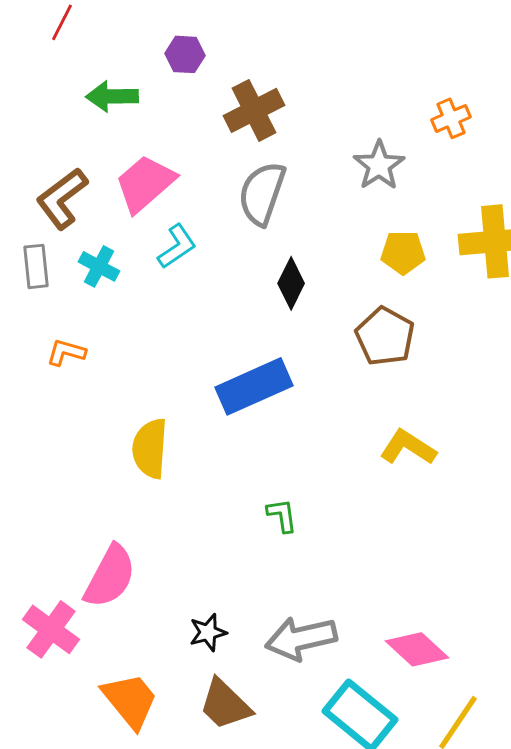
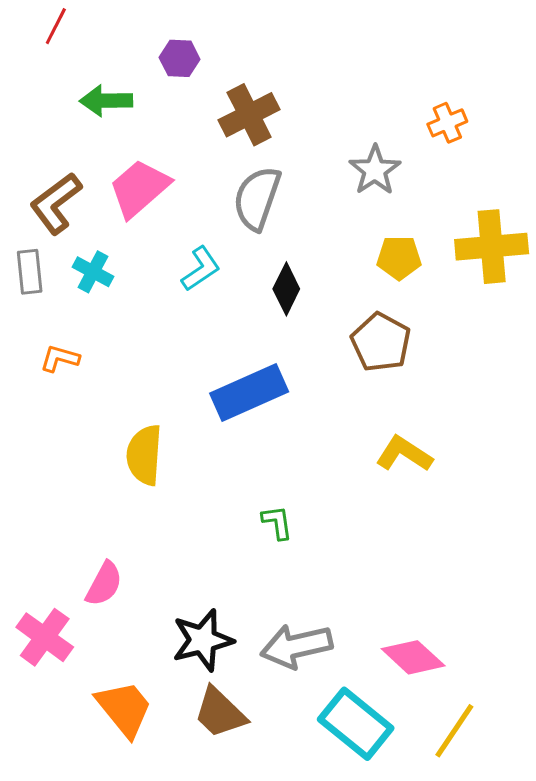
cyan L-shape: (177, 246) -> (201, 269), moved
pink semicircle: (110, 576) -> (104, 584), size x0.7
black star: (208, 632) -> (203, 640), size x1.6

